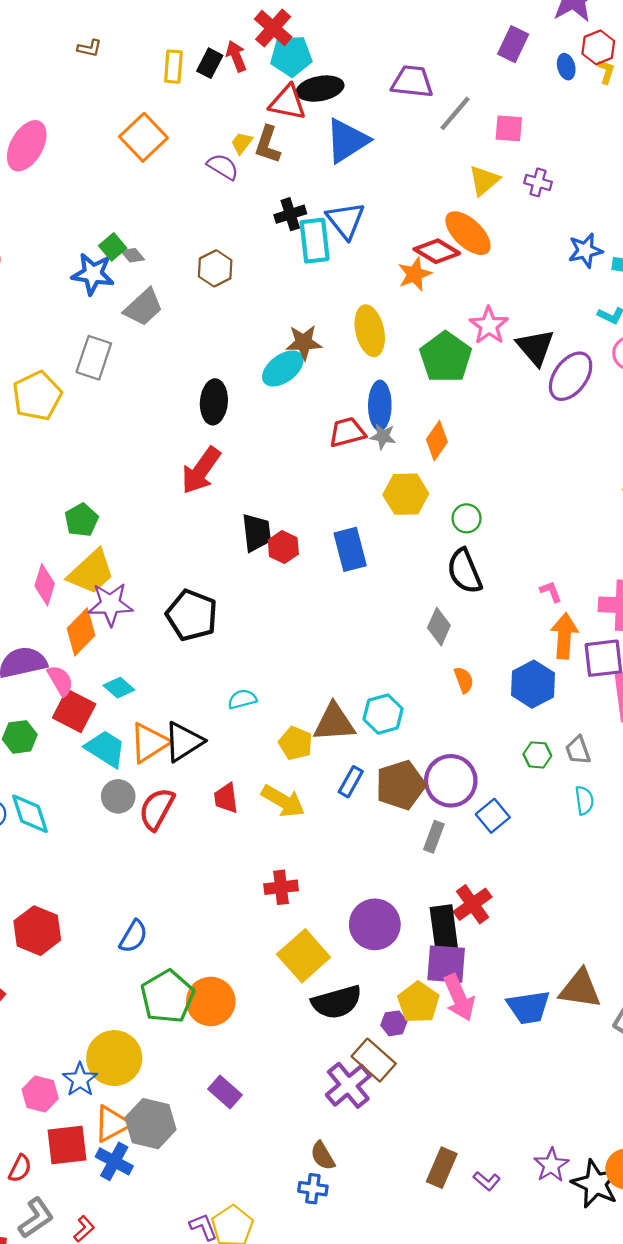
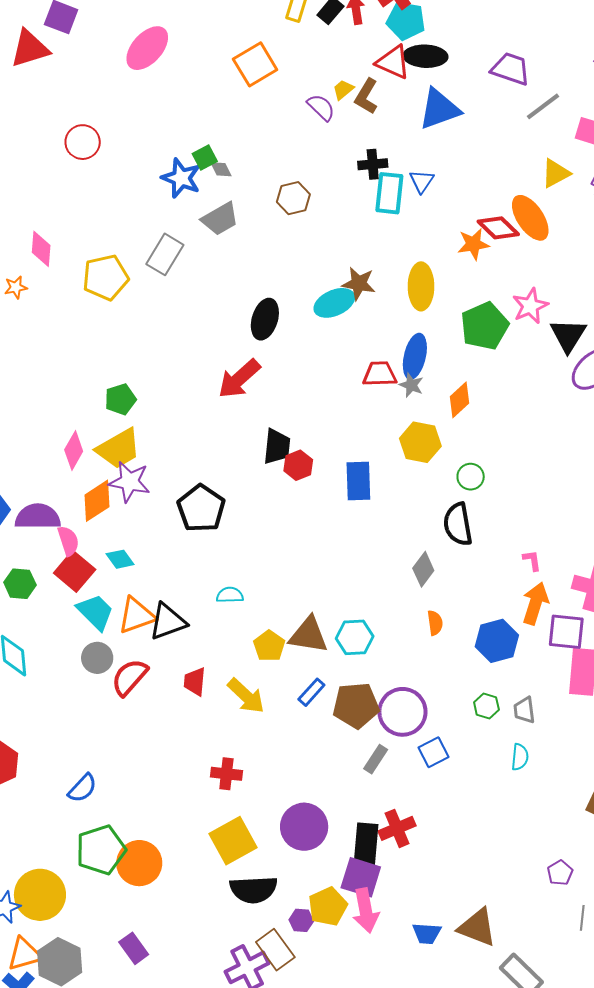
blue triangle: (346, 220) -> (422, 181), size x0.7
blue trapezoid: (529, 1007) -> (427, 933), size x0.7

